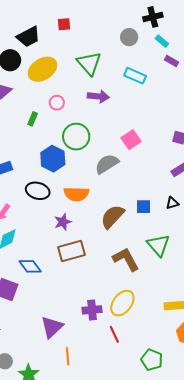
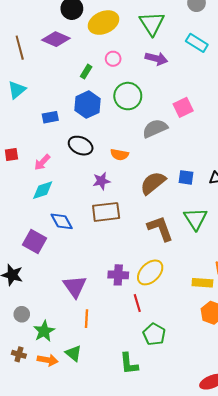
blue hexagon: (53, 159) -> (88, 105), moved
orange semicircle: (76, 194) -> (119, 155), size x0.7
purple triangle: (52, 327) -> (75, 286), turned -30
green pentagon: (152, 360) -> (154, 334), moved

